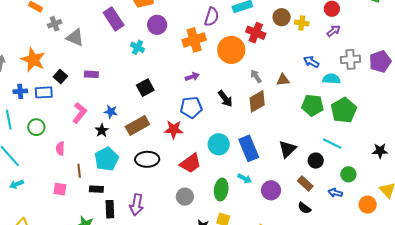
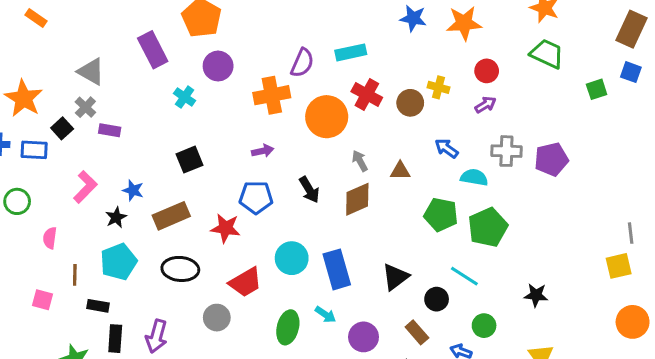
brown circle: (282, 17) -> (410, 103), moved
gray cross: (55, 24) -> (85, 107), moved, turned -32
gray circle: (185, 197) -> (217, 318), moved

